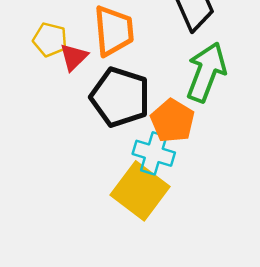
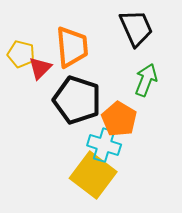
green arrow: (206, 72) -> (146, 80), size x0.7

